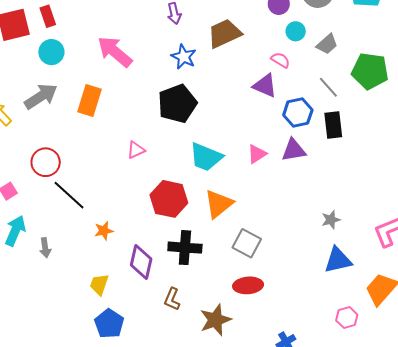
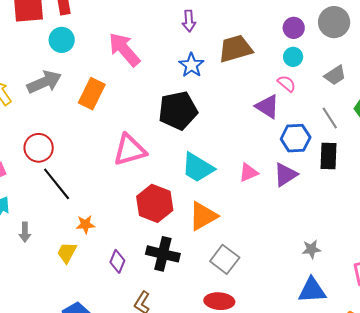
cyan circle: (296, 31) -> (293, 57), moved
pink triangle: (136, 150) -> (130, 150), size x1.8
purple triangle: (294, 150) -> (285, 175), turned -32
purple diamond: (141, 262) -> (117, 261), size x0.7
yellow trapezoid: (99, 284) -> (67, 253), moved

